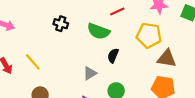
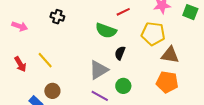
black cross: (61, 24) -> (57, 17), moved
gray triangle: (90, 73) -> (99, 70), size x1.5

